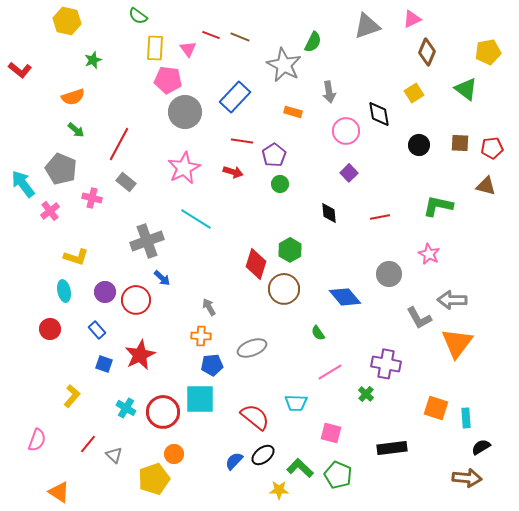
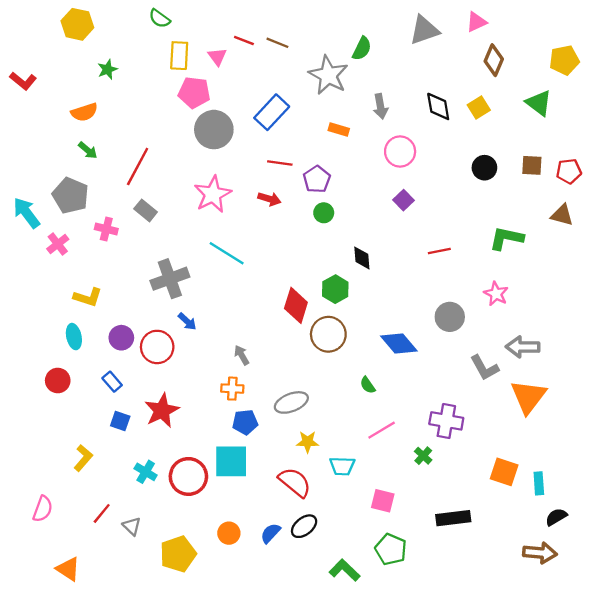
black diamond: (379, 114) -> (438, 106), moved
black diamond: (329, 213) -> (362, 258), moved
orange circle: (174, 454) -> (229, 533), moved
green L-shape: (300, 468) -> (345, 570), moved
yellow star: (279, 490) -> (308, 442), moved

